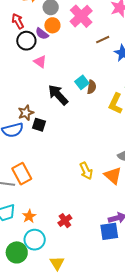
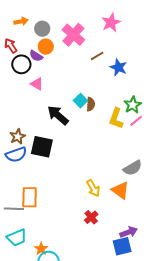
brown star: (26, 113) -> (18, 137), moved
black square: (39, 125) -> (42, 147), size x1.6
orange rectangle: (22, 174) -> (30, 197), turned 35
orange star: (29, 216) -> (41, 249), moved
red cross: (65, 221) -> (91, 217), moved

